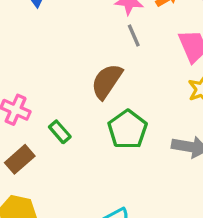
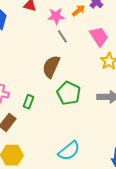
green rectangle: (60, 132) -> (29, 102), turned 72

